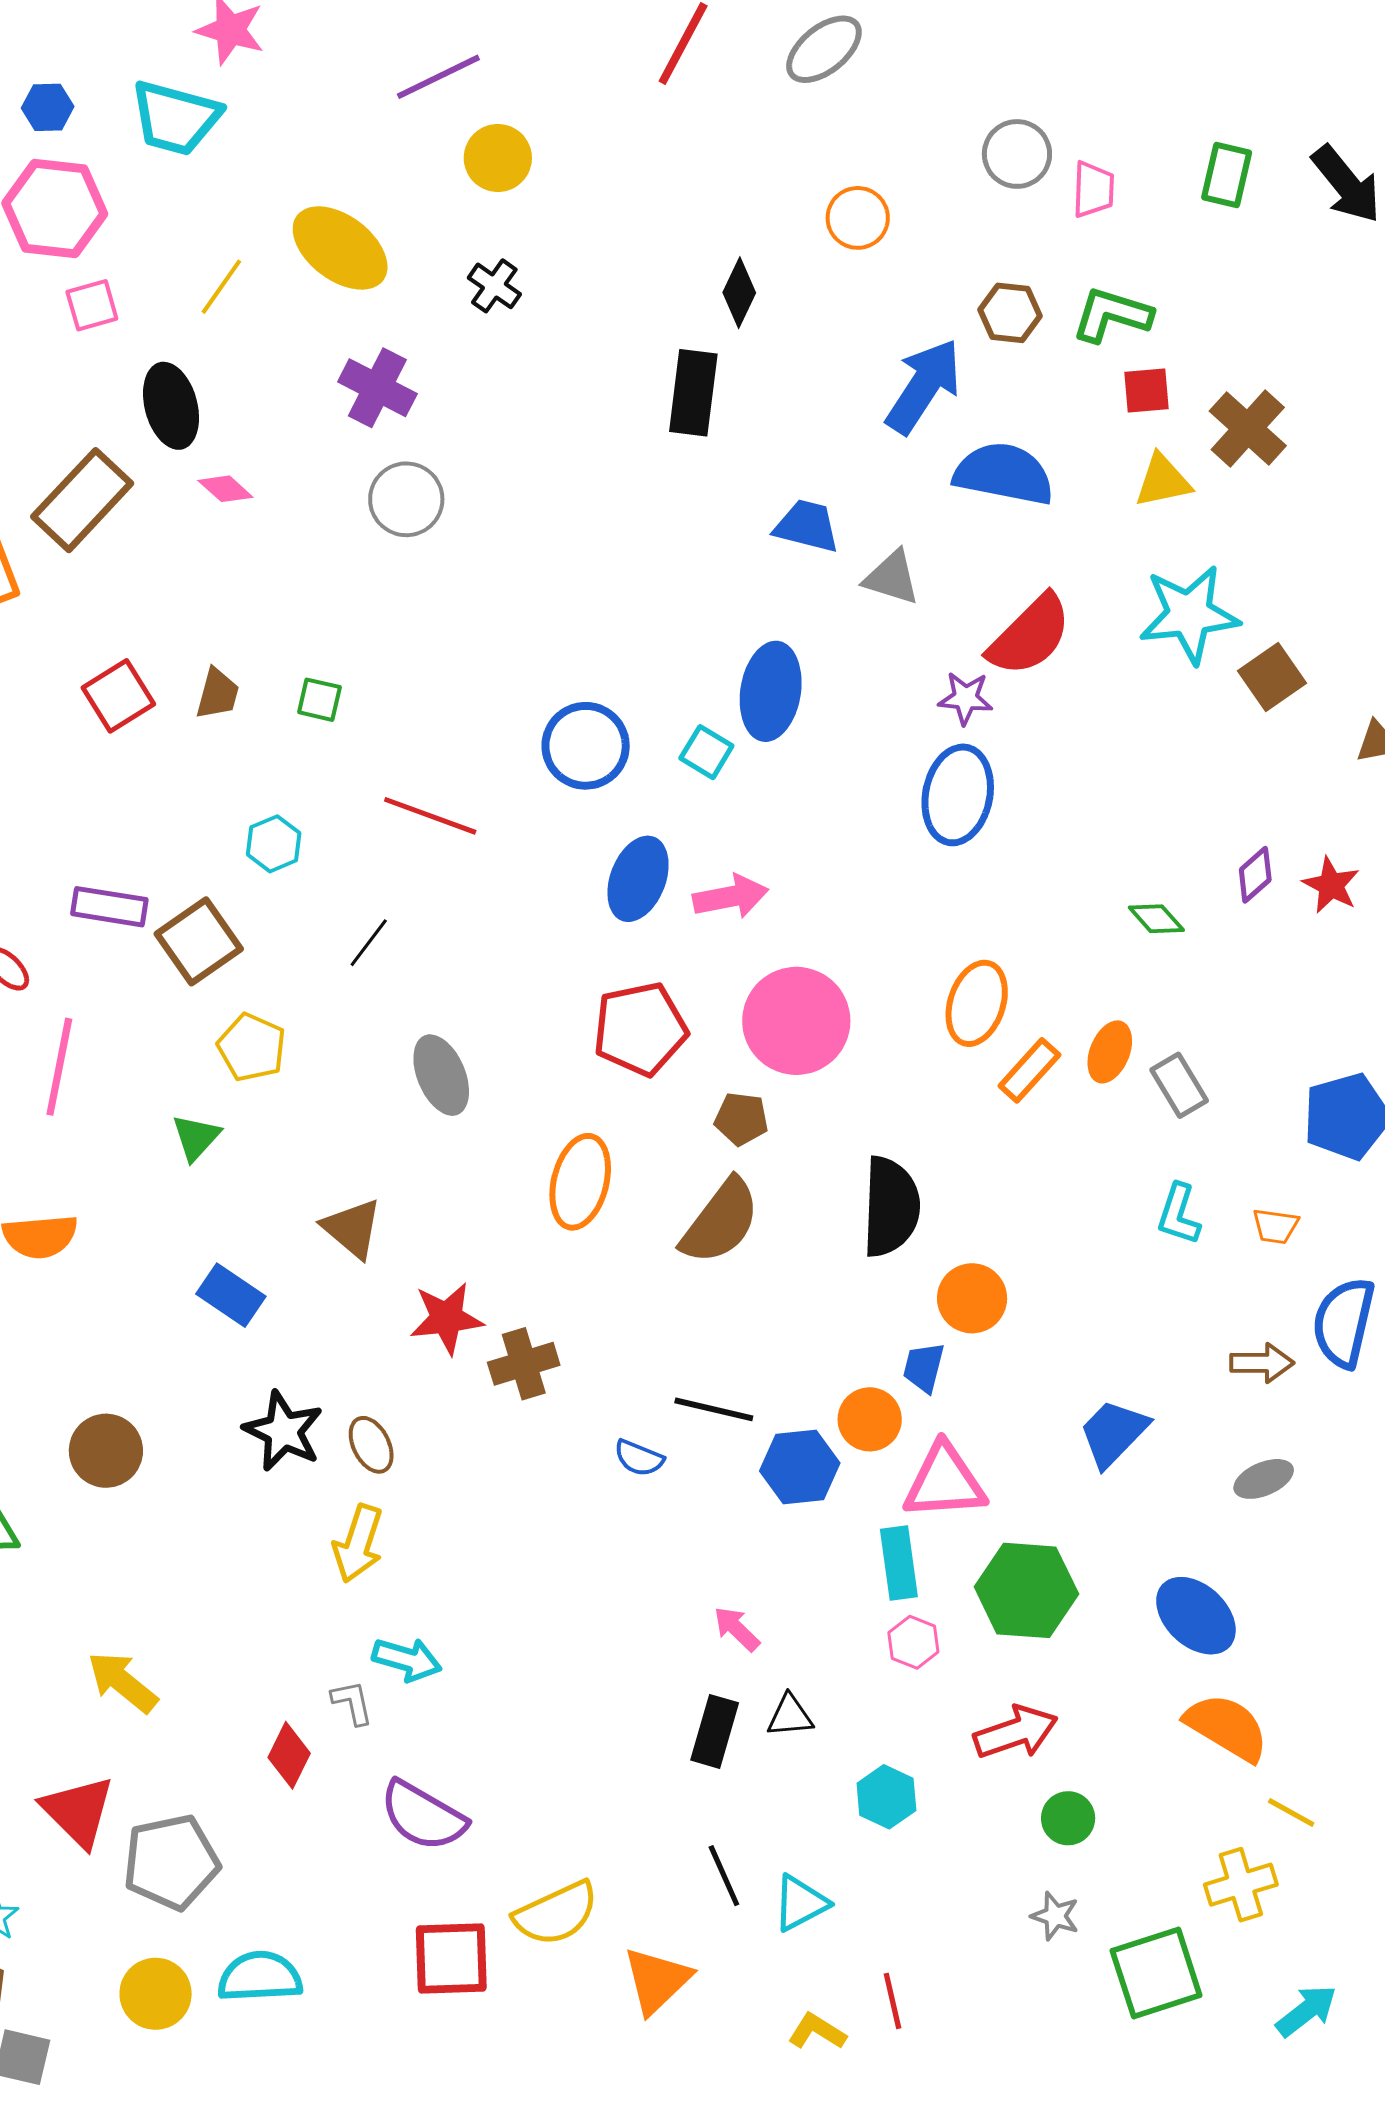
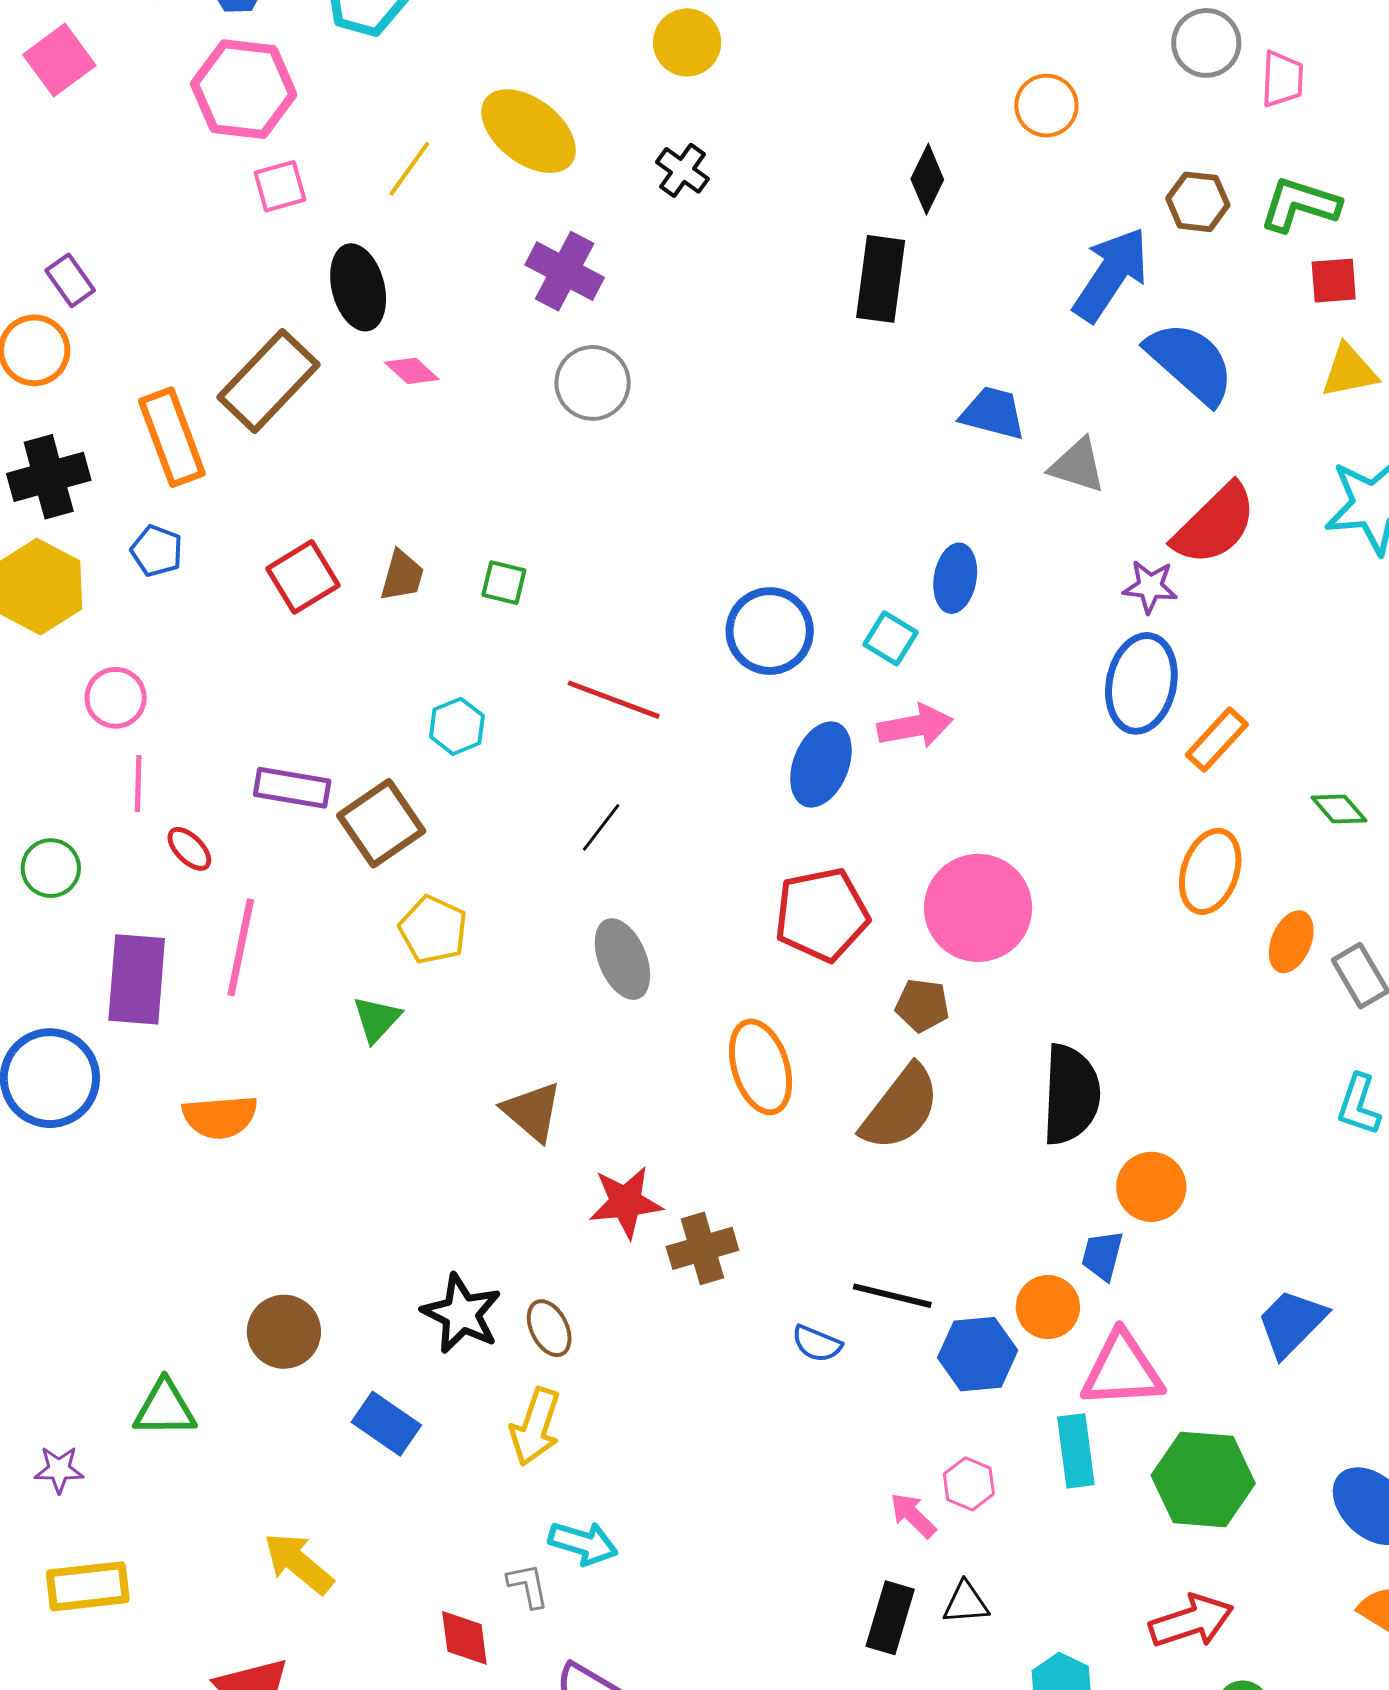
blue semicircle: (1004, 474) -> (1190, 363), turned 30
blue ellipse: (771, 691) -> (955, 578), size x0.7
pink arrow: (731, 897) -> (915, 726), moved
black line: (369, 943) -> (601, 827), moved
orange ellipse: (977, 1003) -> (1210, 871), moved
orange rectangle: (1029, 1070) -> (1217, 740), moved
orange ellipse: (580, 1182) -> (761, 1067), turned -32
blue rectangle: (231, 1295) -> (386, 1424), moved
pink hexagon: (913, 1642) -> (969, 1484), moved
red diamond: (289, 1755) -> (464, 1638), turned -34

